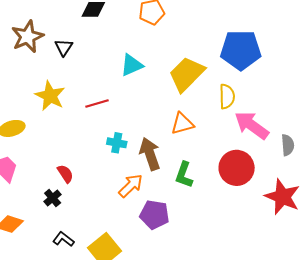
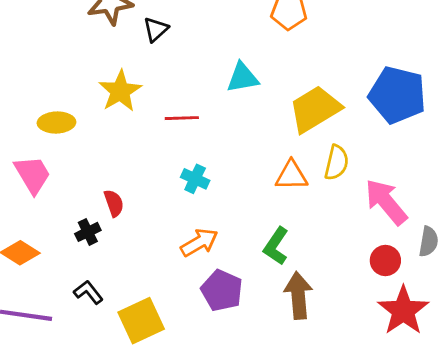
yellow semicircle: (227, 96) -> (337, 163), moved
brown arrow: (150, 154) -> (298, 295), moved
red circle: (237, 168) -> (385, 261), moved, size x0.6

